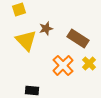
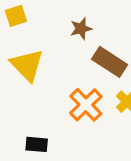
brown star: (46, 28) -> (81, 29), moved

